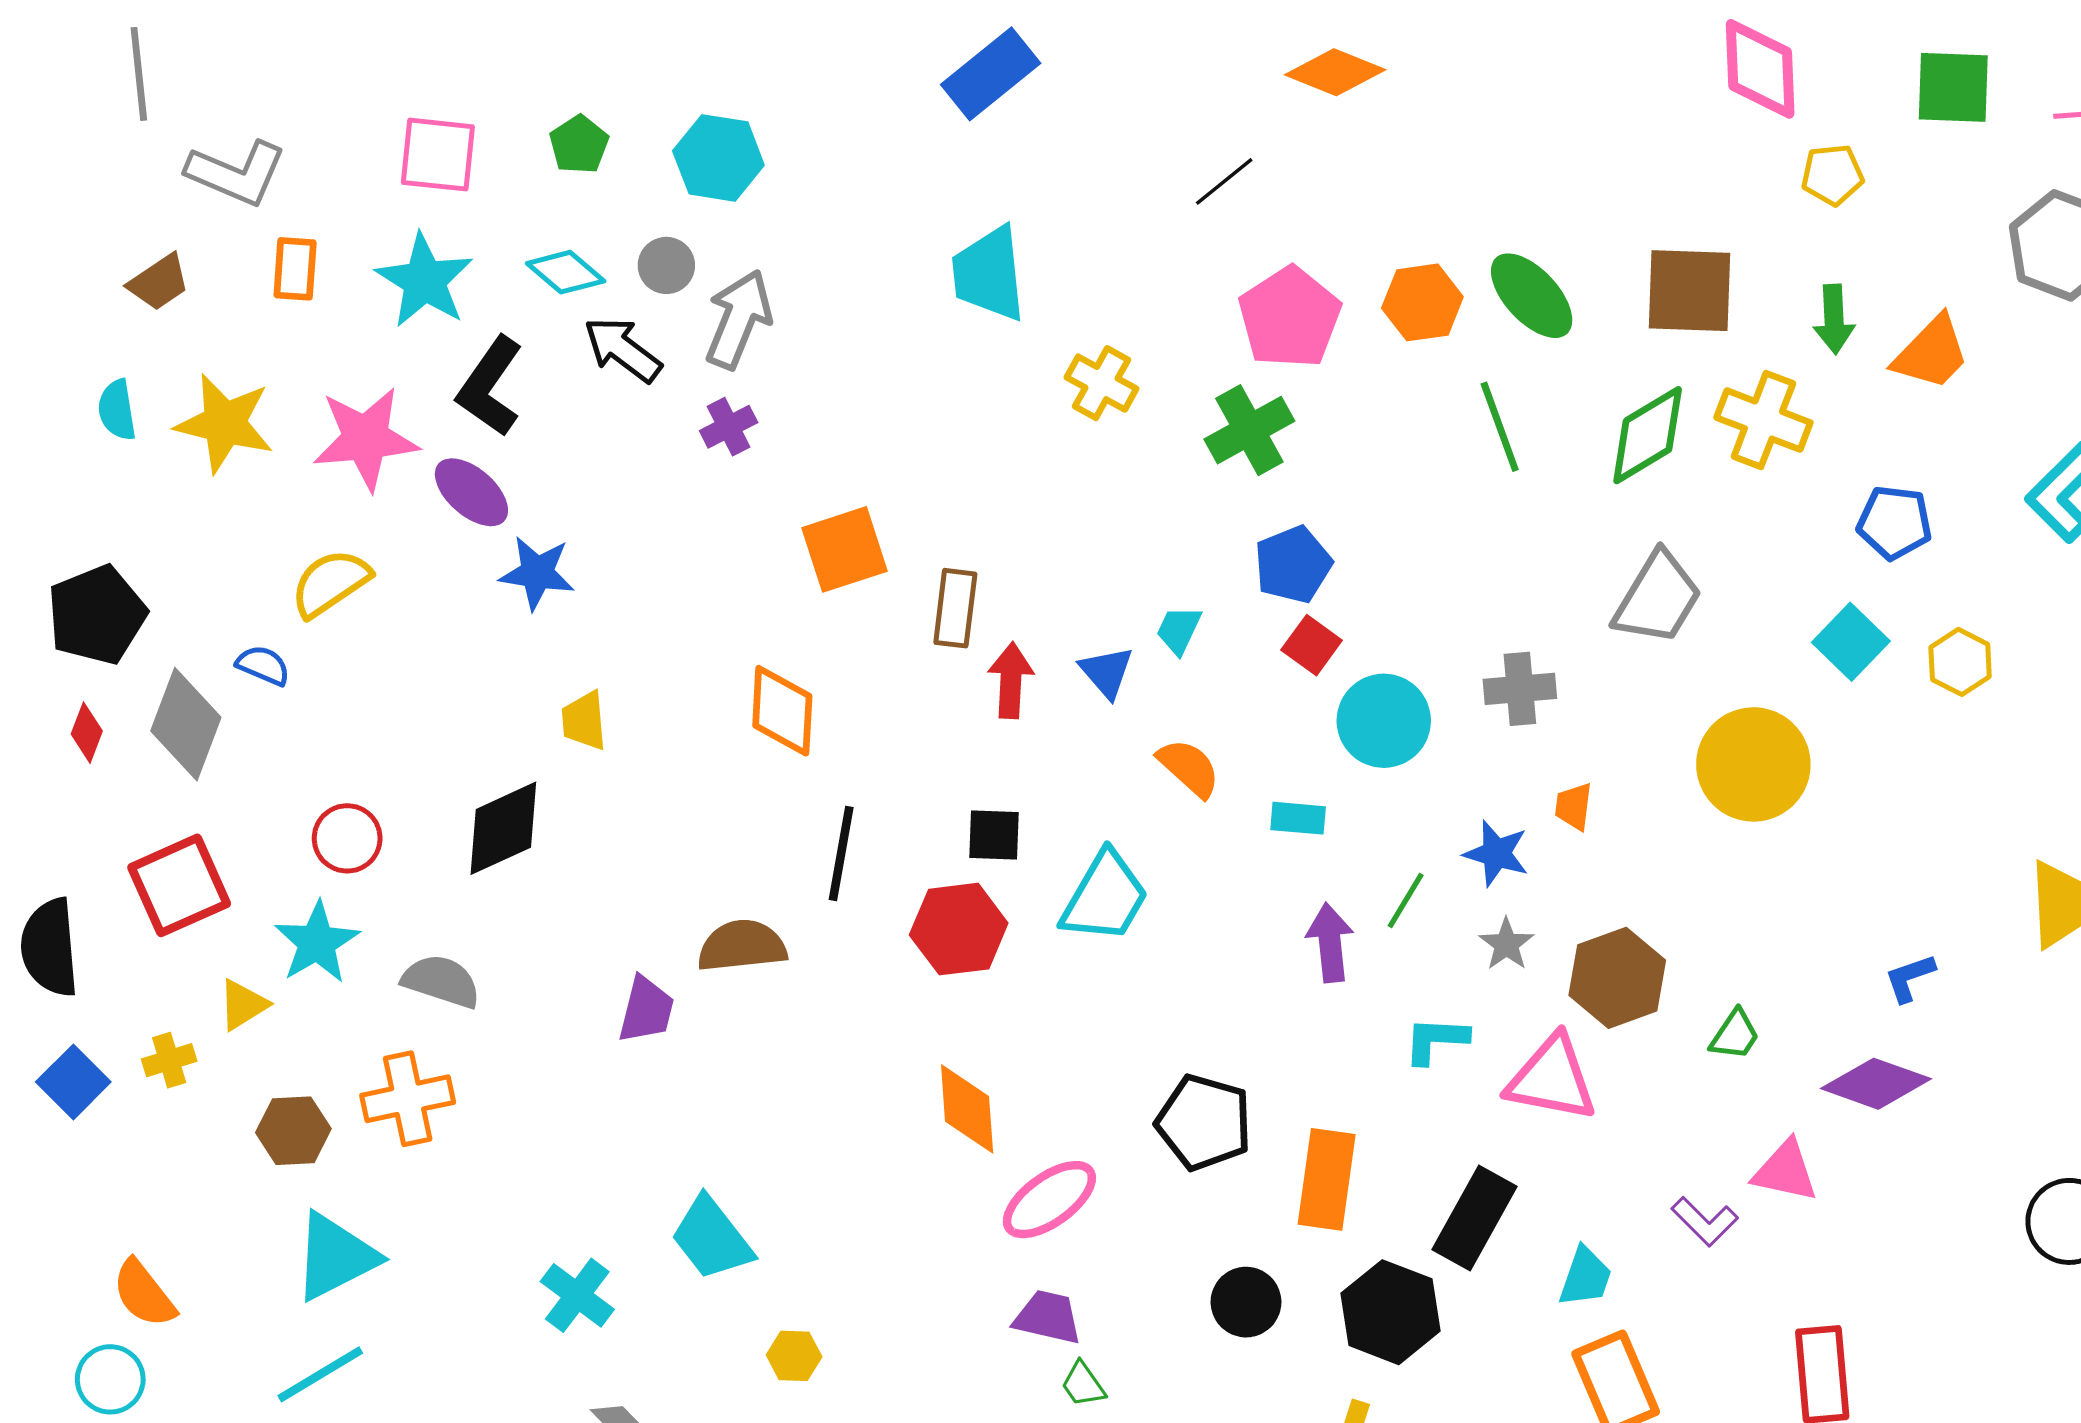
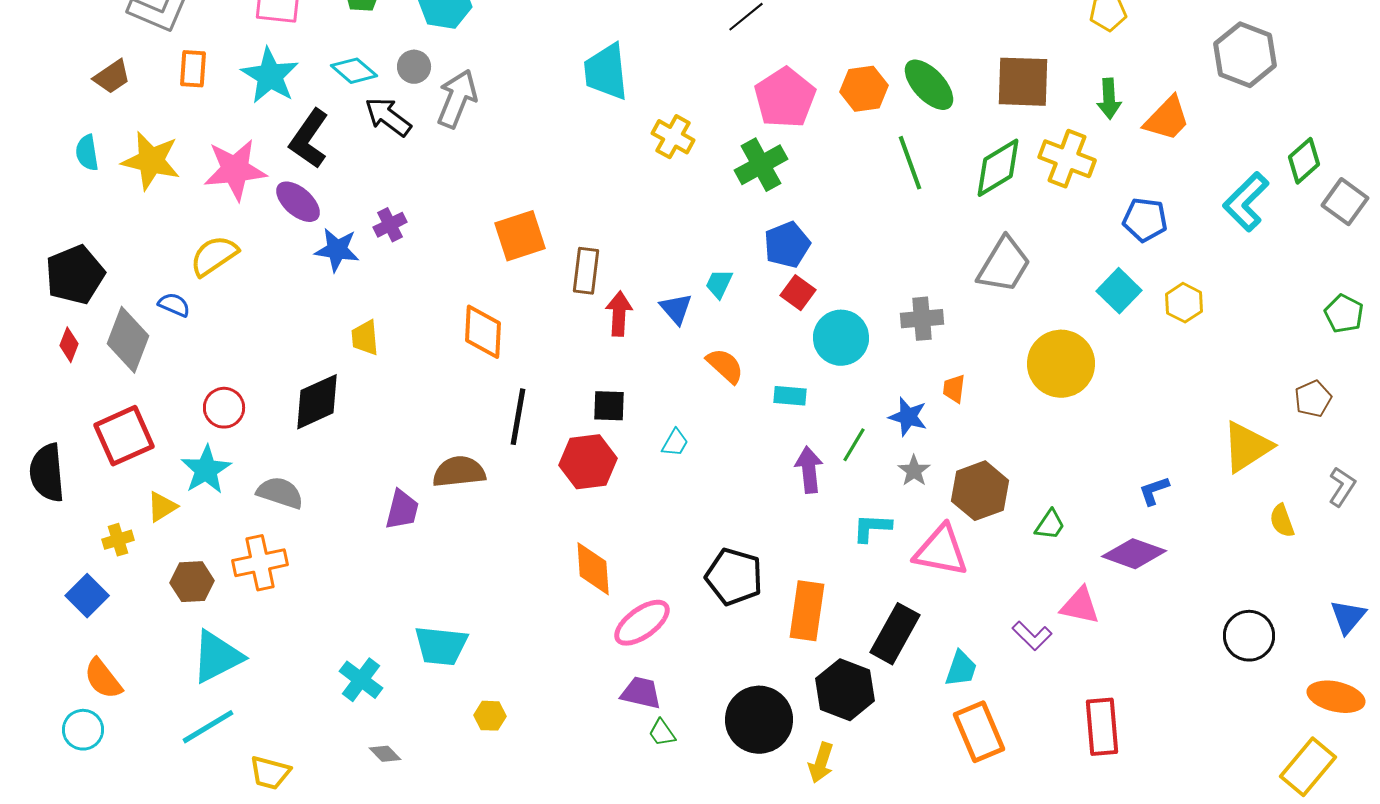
purple cross: (729, 427) -> (390, 225), moved
cyan trapezoid: (1105, 897) -> (675, 443), size x0.5
blue square: (73, 1082) -> (87, 596), moved
cyan trapezoid: (712, 1238) -> (441, 646), turned -46
black circle: (1246, 1302) -> (759, 720), moved, size x1.6

